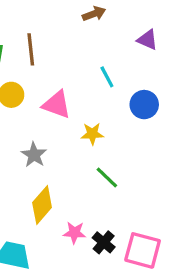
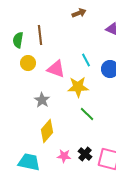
cyan line: (107, 77) -> (86, 60), moved
yellow star: (92, 134) -> (78, 87), size x1.5
pink star: (74, 233) -> (64, 156), moved

